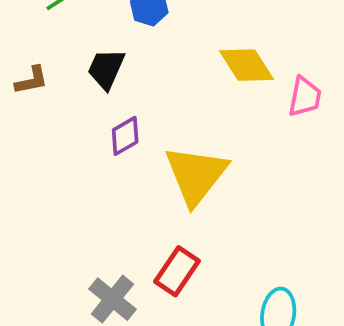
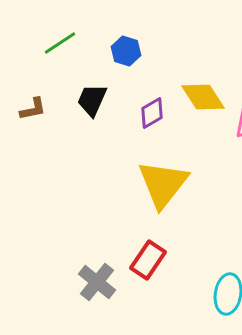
purple diamond: (125, 136) -> (152, 113), moved

